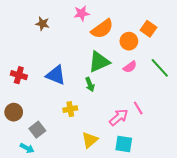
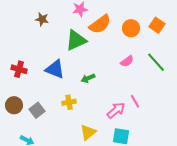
orange square: (148, 29) -> (157, 25), moved
orange circle: (129, 41) -> (131, 28), moved
green triangle: (99, 62) -> (76, 40), moved
green arrow: (90, 84) -> (88, 78), turned 88
gray square: (37, 130) -> (37, 110), moved

